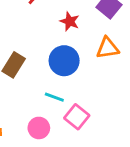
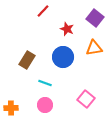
cyan line: (54, 97) -> (45, 83), moved
pink square: (77, 117) -> (86, 99), moved

